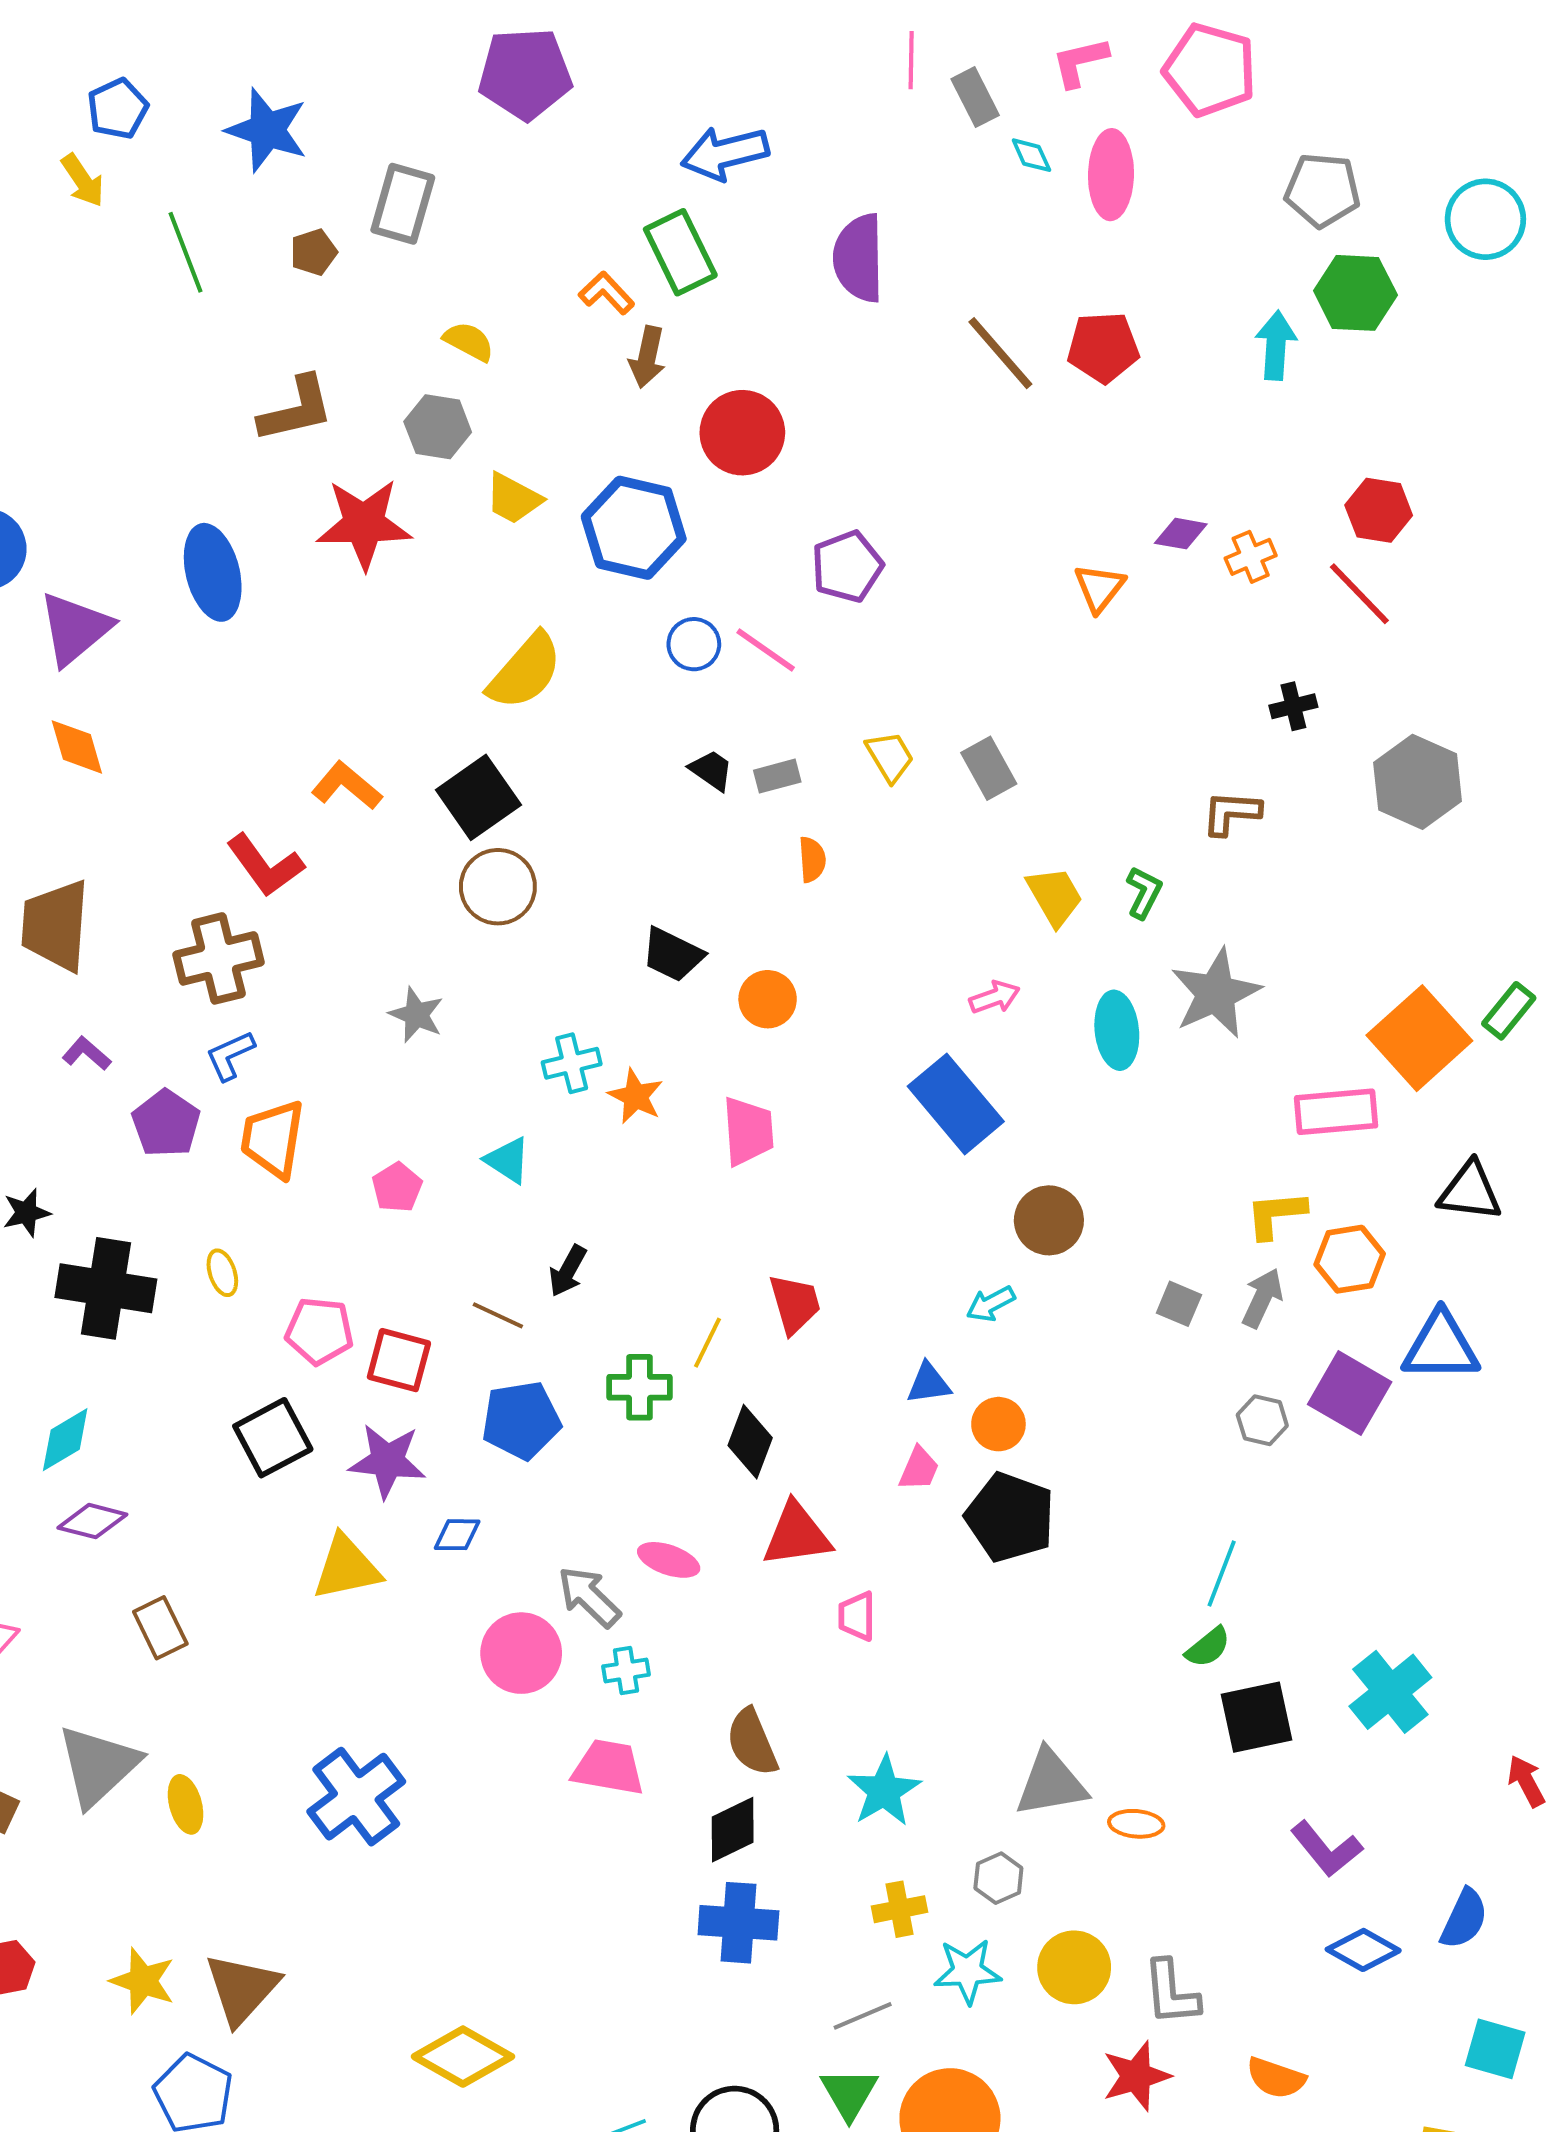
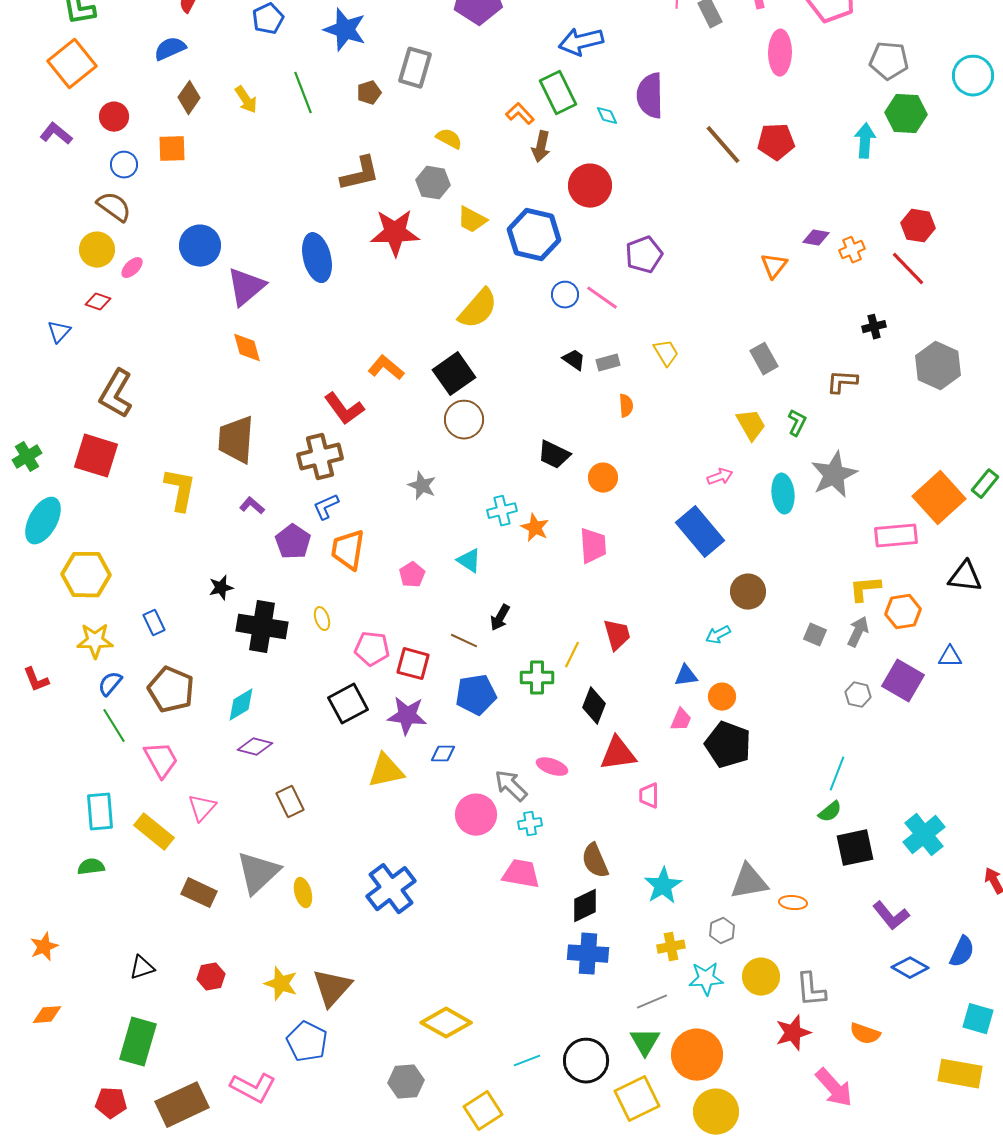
cyan diamond: (1031, 155) -> (607, 116), moved
yellow arrow: (83, 180) -> (246, 100), moved
gray rectangle: (989, 768) -> (764, 359), moved
blue triangle: (1441, 1346) -> (950, 657), size x0.6

